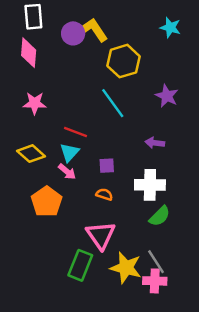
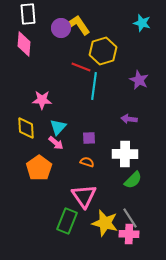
pink star: (35, 103) -> (42, 100), moved
cyan line: (113, 103) -> (94, 86), turned 44
red line: (75, 132) -> (81, 67), moved
yellow diamond: (31, 154) -> (26, 128), turned 45

